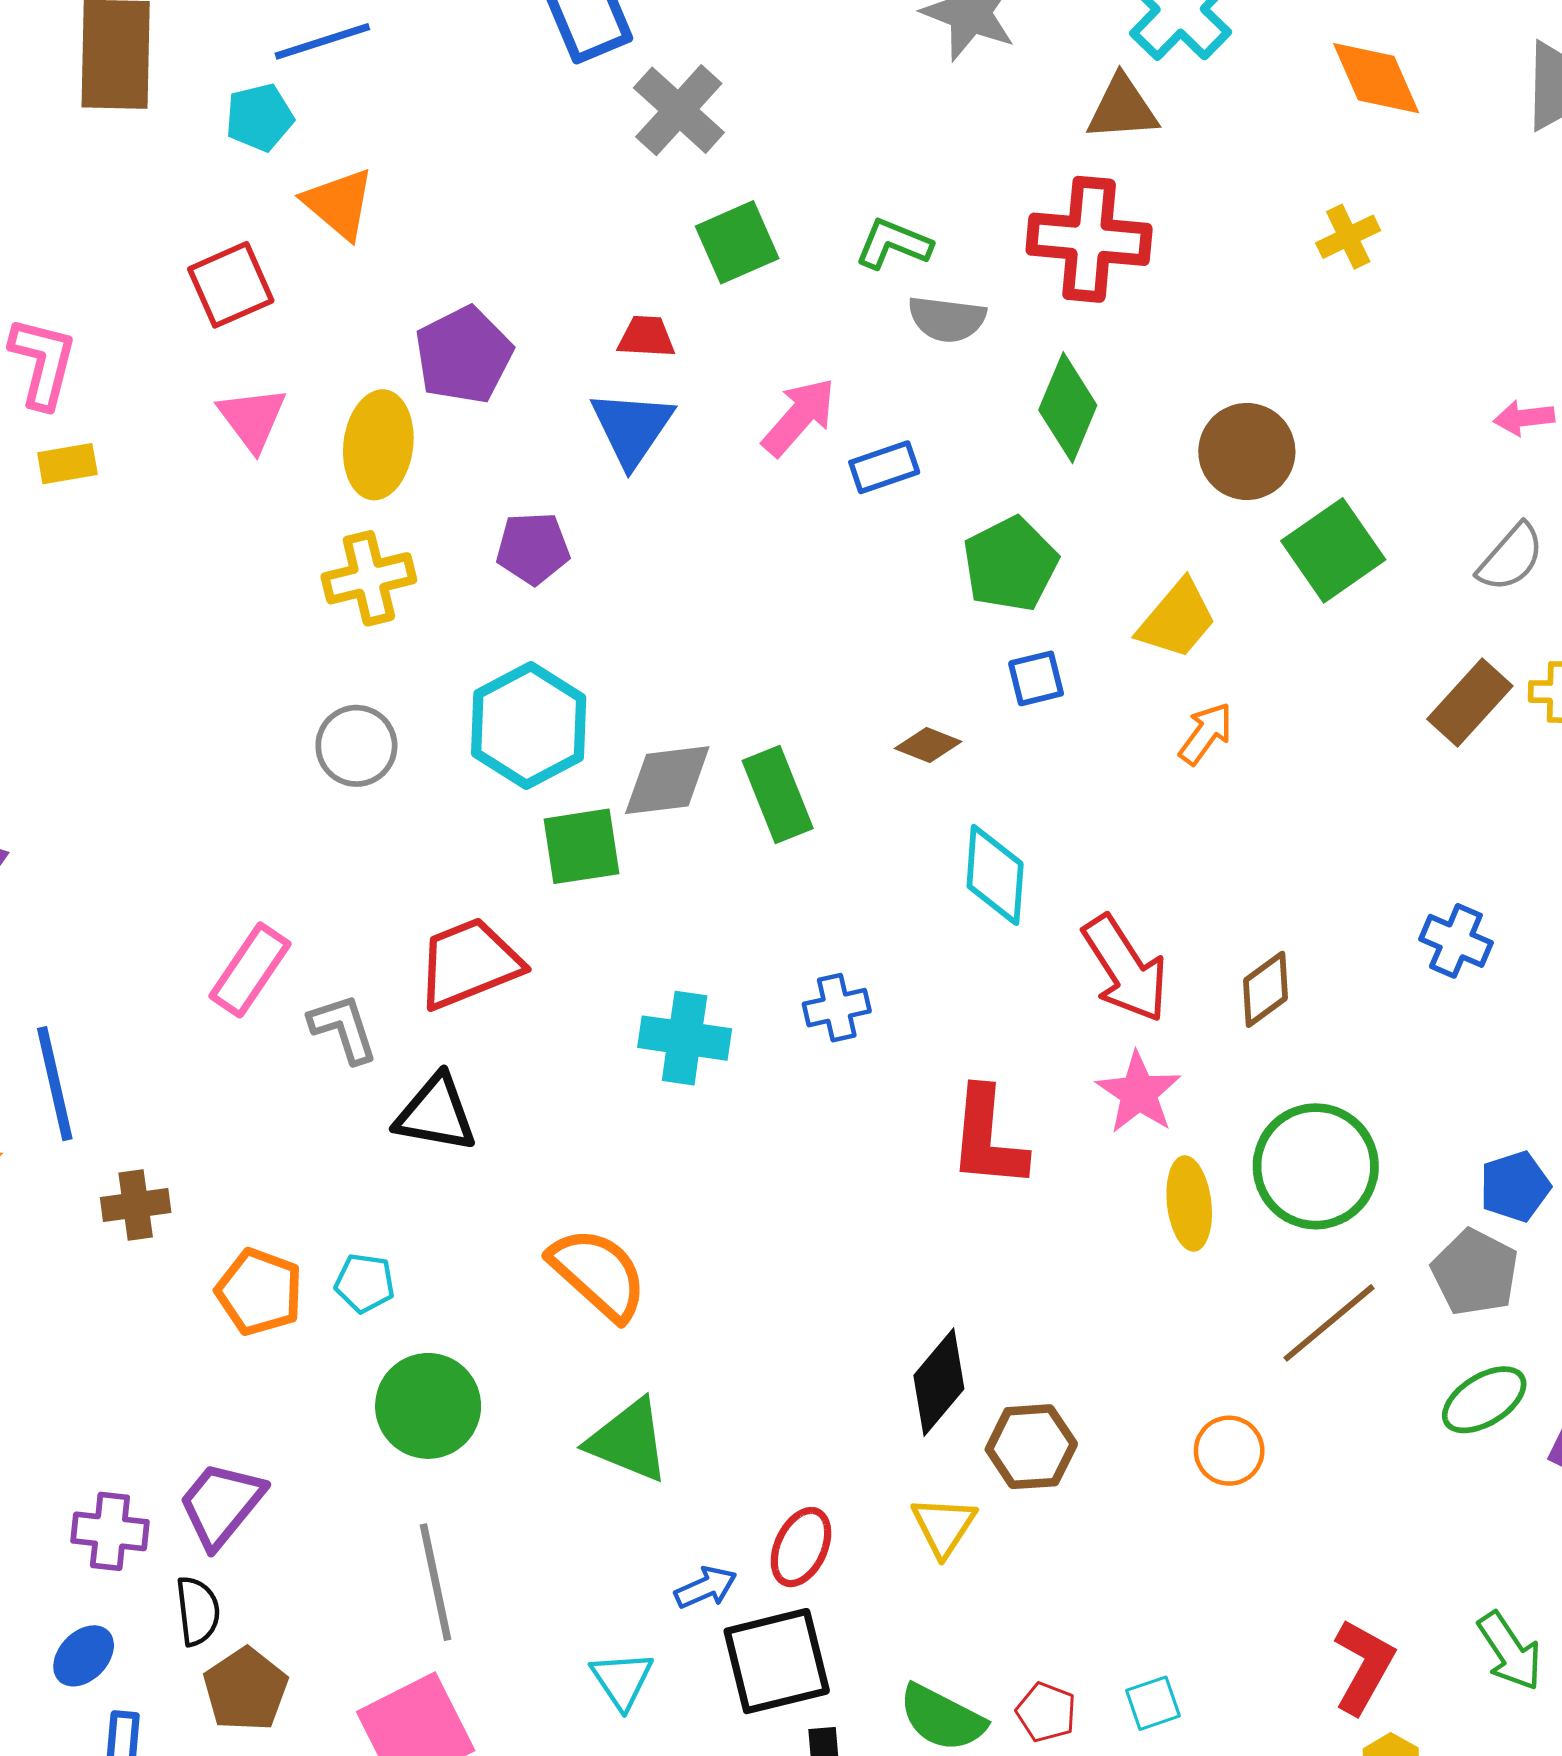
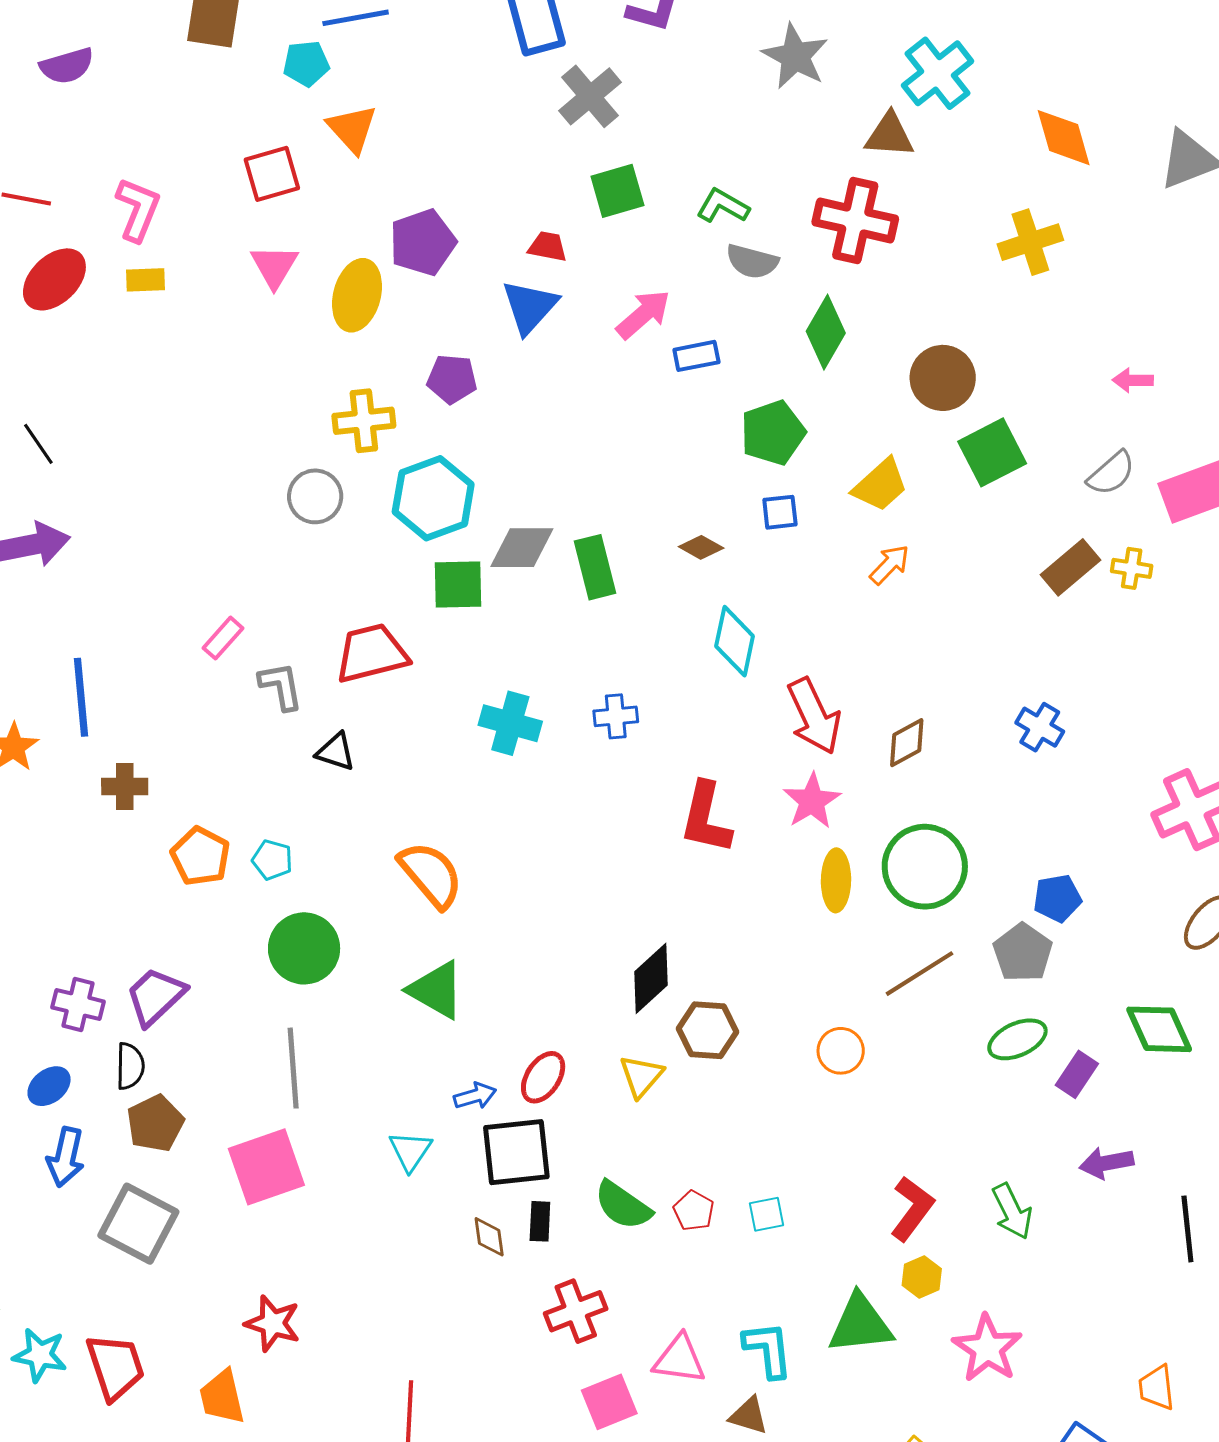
yellow cross: (1348, 237) -> (1030, 242), size x1.5
yellow cross: (369, 578) -> (364, 421), moved
pink rectangle: (250, 970) -> (223, 638), size x0.7
black triangle: (436, 1113) -> (336, 752), size x0.7

